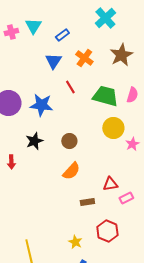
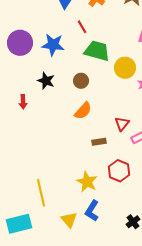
green trapezoid: (105, 96) -> (97, 51), moved
black star: (34, 141) -> (46, 81), turned -30
red triangle: (110, 184) -> (122, 124), turned -42
yellow star: (75, 242) -> (87, 182), size x1.5

